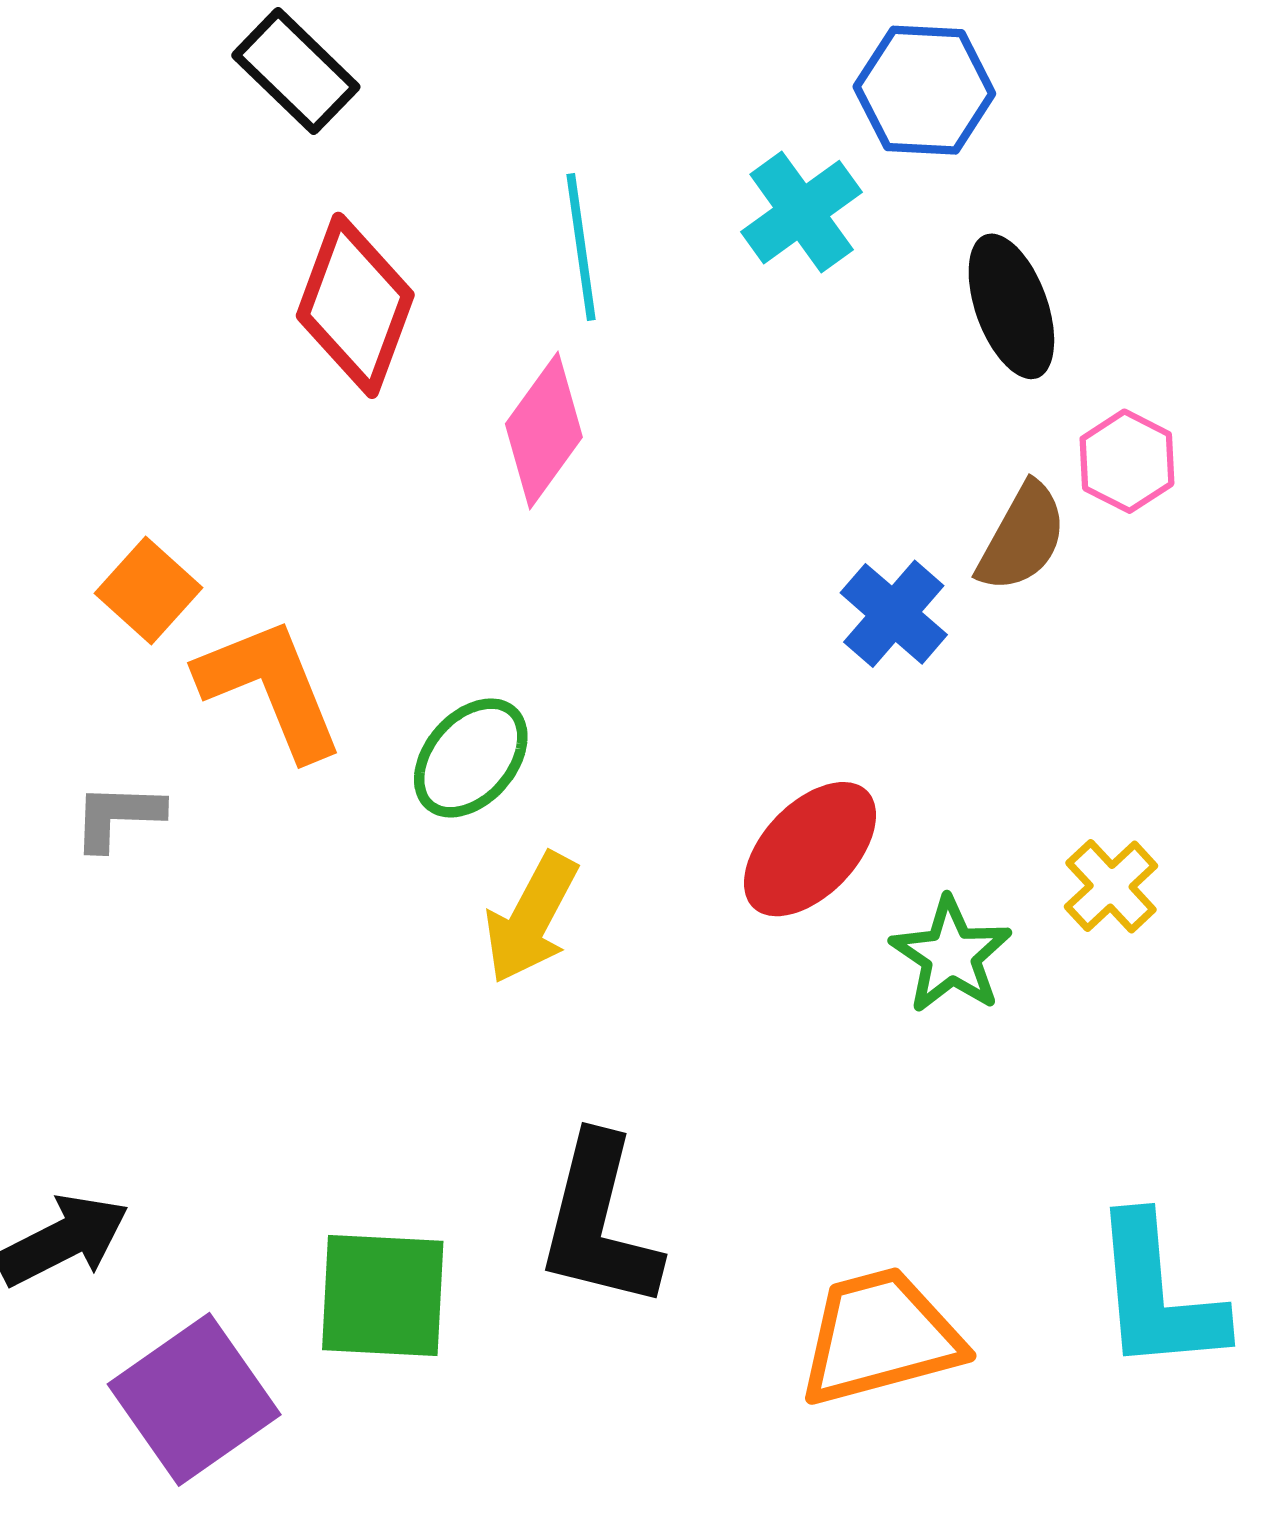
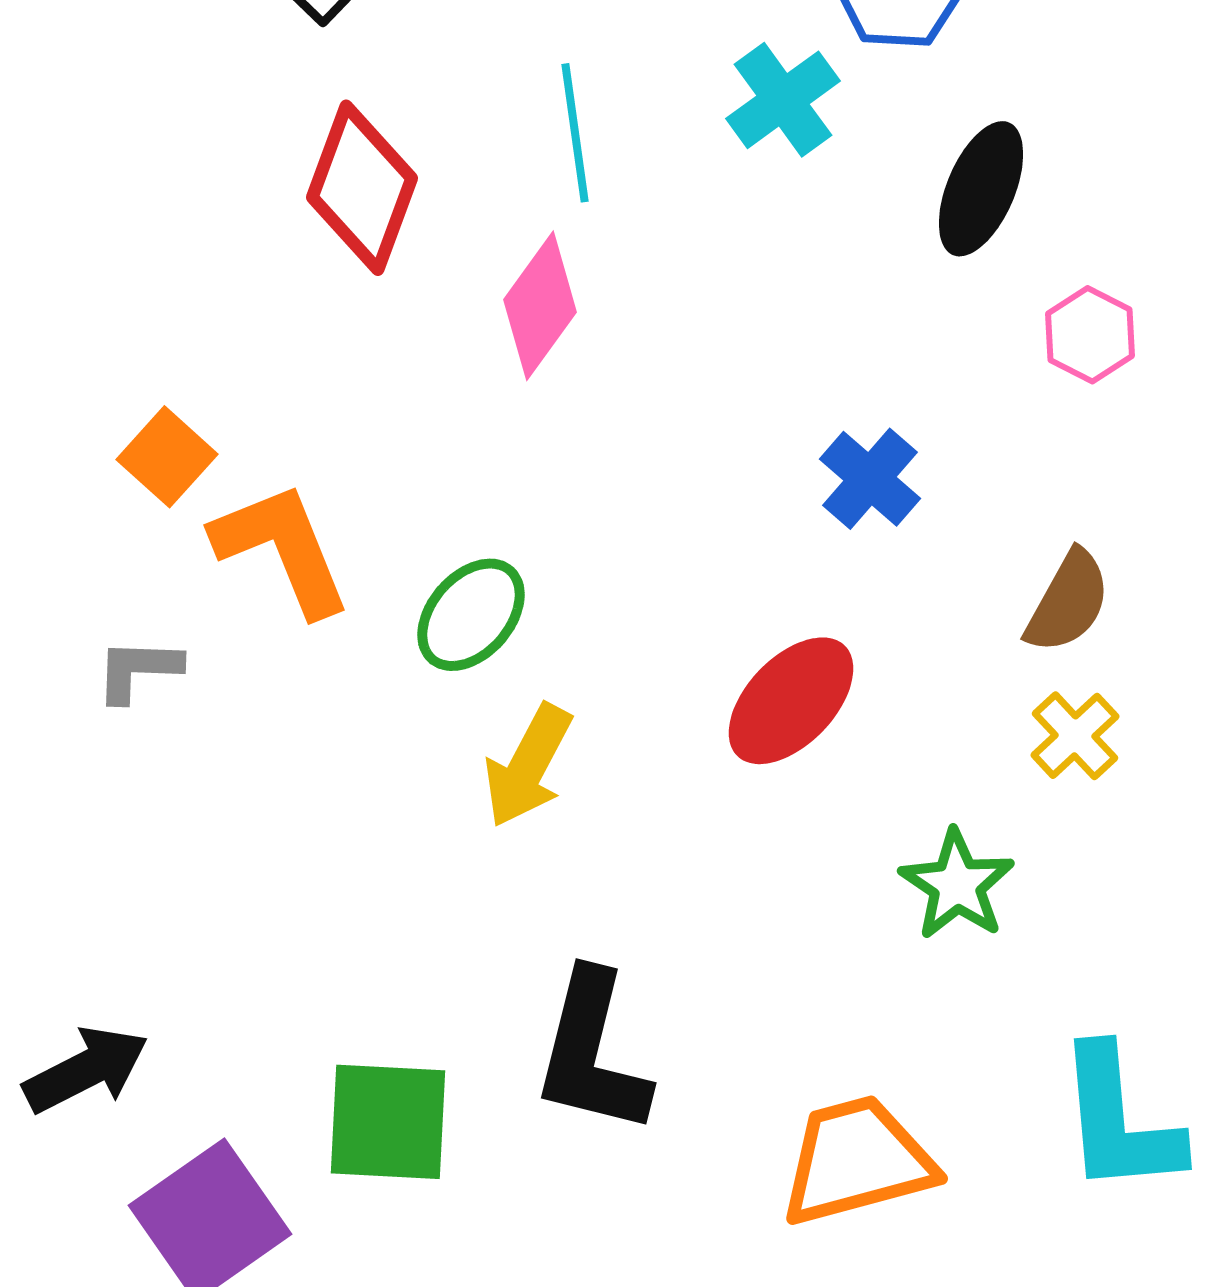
black ellipse: (1011, 306) -> (981, 189), turned 43
brown semicircle: (1022, 537) -> (1068, 602), moved
green star: (951, 955) -> (957, 885), moved

